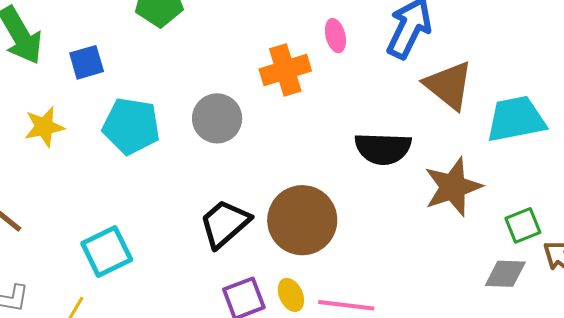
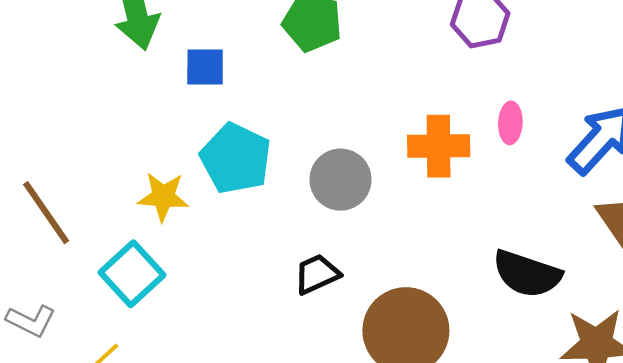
yellow star: (44, 127) -> (163, 197), moved
black trapezoid: (225, 223) -> (317, 274), moved, size x0.7
cyan square: (107, 252) -> (132, 274), moved, turned -33

